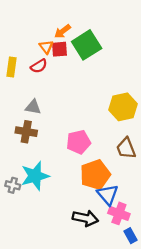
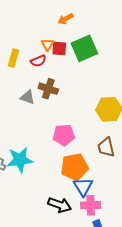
orange arrow: (63, 31) -> (66, 19), moved
brown cross: (26, 132) -> (48, 89), moved
pink cross: (119, 213) -> (91, 205), turned -30

